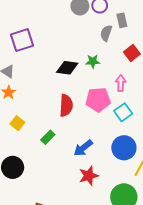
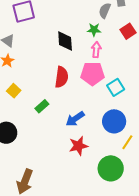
green star: (93, 61) -> (94, 30), moved
black diamond: (67, 68) -> (65, 41), turned 75
pink arrow: (121, 83) -> (96, 50), moved

